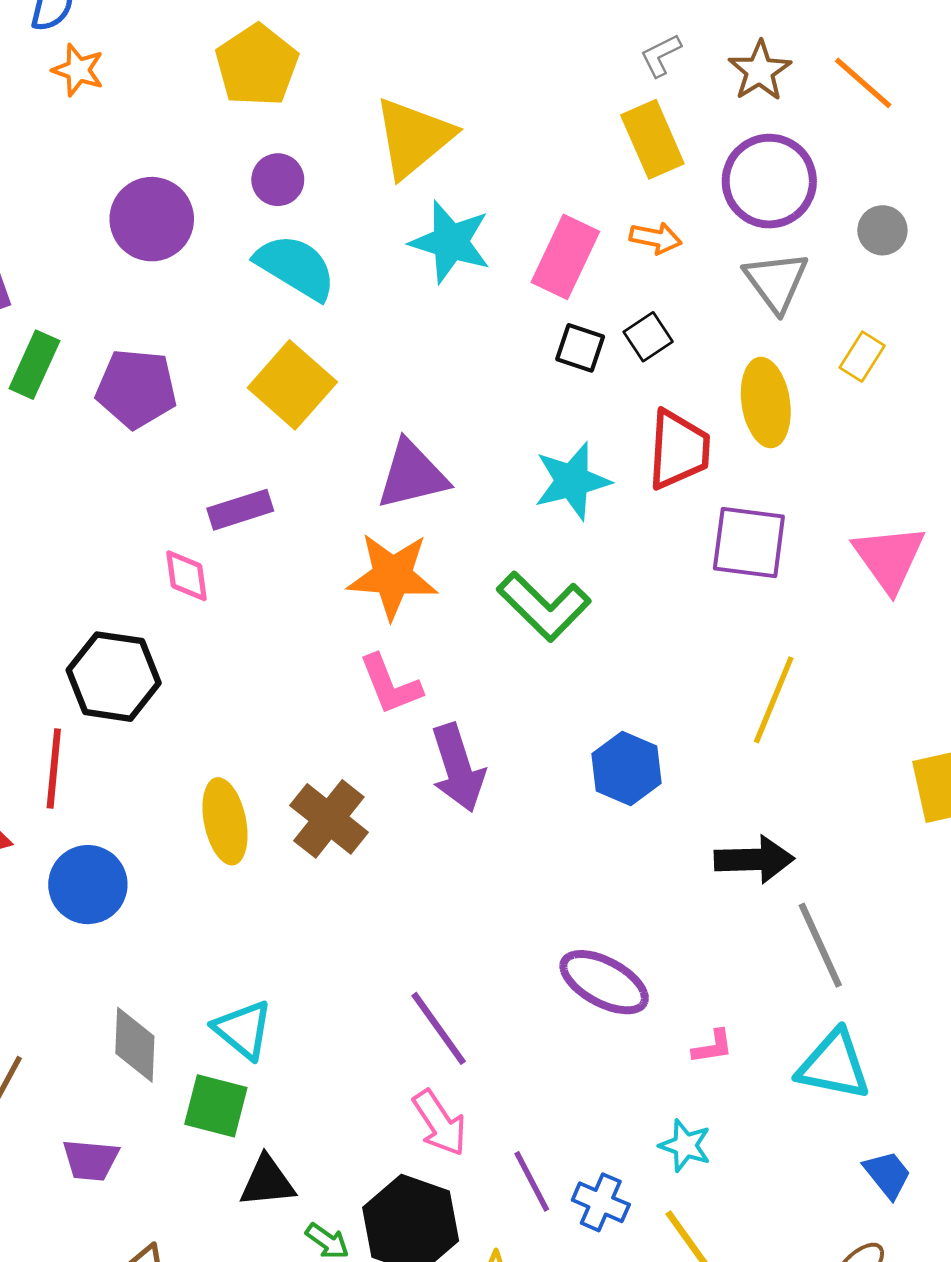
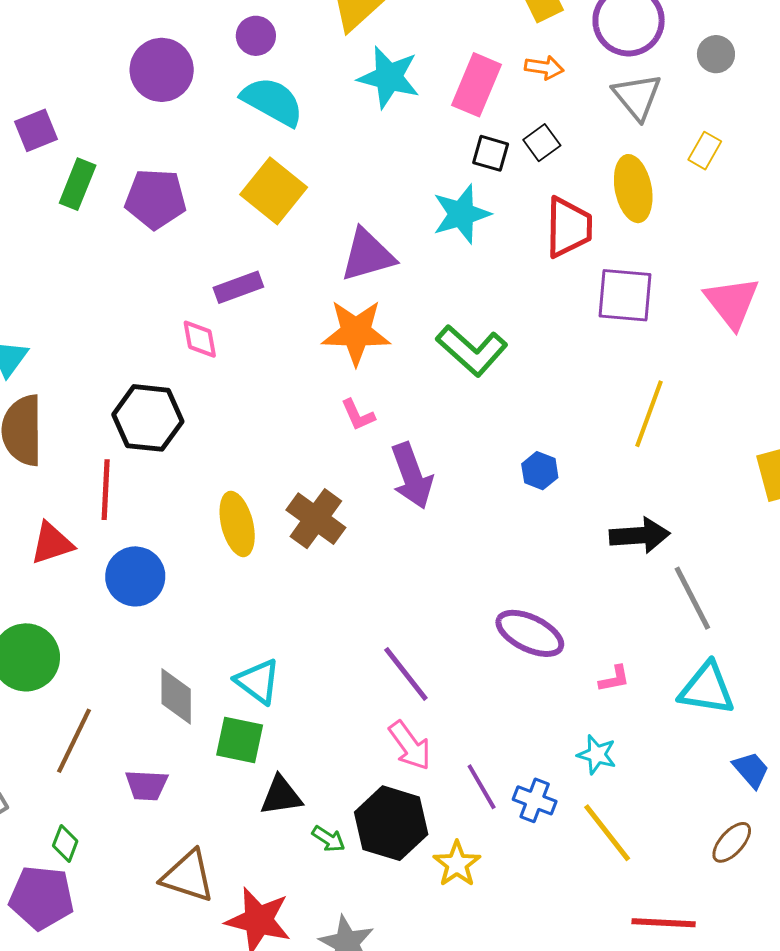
cyan star: (572, 481) -> (461, 214), moved
pink L-shape: (390, 685) -> (358, 415), size x0.7
blue hexagon: (627, 768) -> (540, 471), size x0.7

